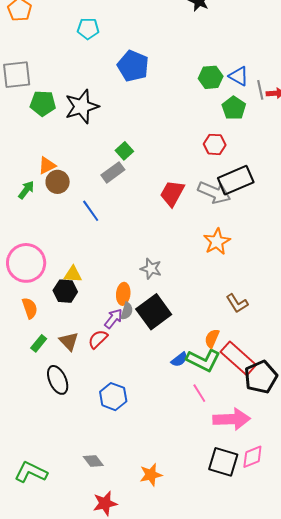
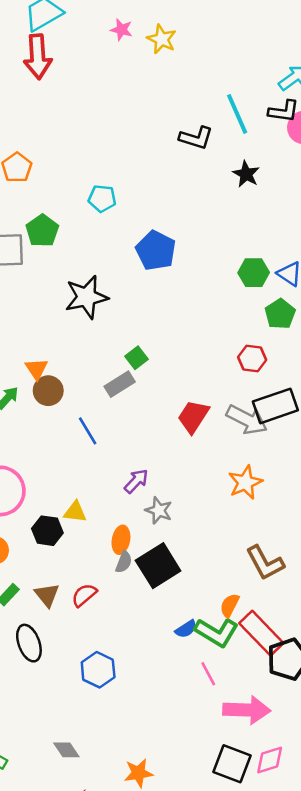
green pentagon: (43, 103) -> (42, 231), moved, turned 30
orange triangle: (47, 166) -> (36, 369), turned -42
yellow triangle: (73, 274) -> (75, 512), moved
brown L-shape: (237, 303) -> (265, 563), size x1.4
purple arrow: (113, 319) -> (136, 481), moved

